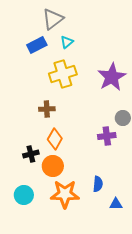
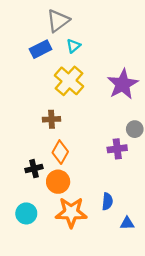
yellow cross: (63, 74) -> (69, 81), turned -32

